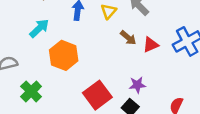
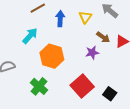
purple star: (137, 85) -> (92, 53), moved
green cross: (31, 91) -> (39, 86), moved

